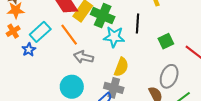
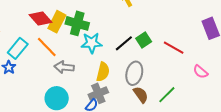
black line: (137, 23) -> (124, 43), moved, turned 54
gray ellipse: (169, 76) -> (134, 73), moved
gray cross: (114, 88) -> (98, 93), turned -30

